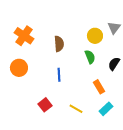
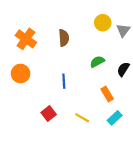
yellow circle: (95, 36) -> (103, 23), moved
brown semicircle: (59, 44) -> (64, 38), moved
green semicircle: (90, 57) -> (97, 62), turned -96

